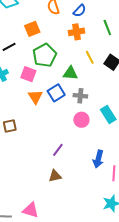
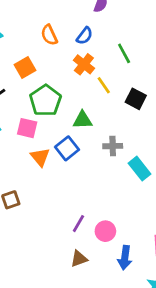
orange cross: (76, 32) -> (84, 64), turned -35
yellow line: (90, 57) -> (104, 85), moved
gray cross: (80, 96) -> (113, 146), moved
pink circle: (81, 120) -> (105, 231), moved
blue arrow: (98, 159) -> (125, 258), moved

